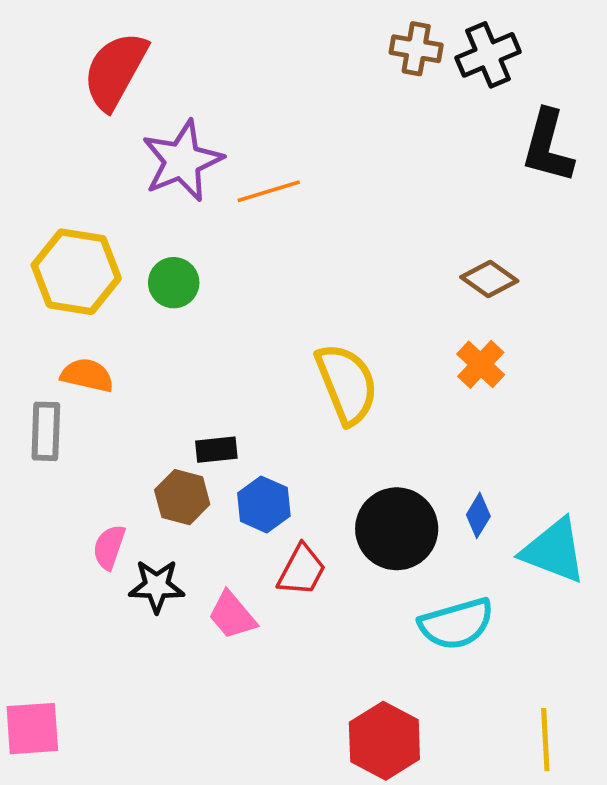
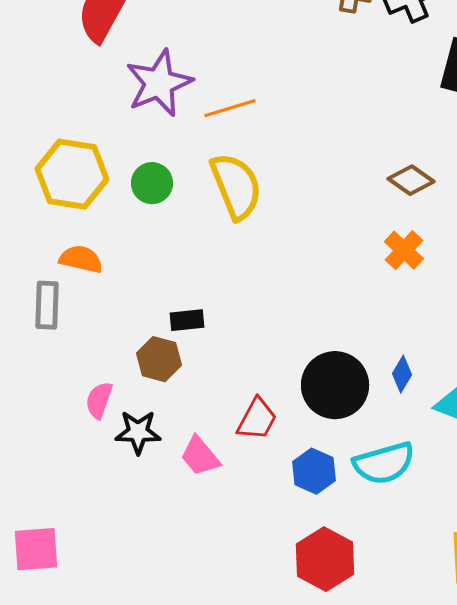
yellow semicircle: (347, 384) -> (236, 186), moved
blue hexagon: (264, 504) -> (314, 471), moved

